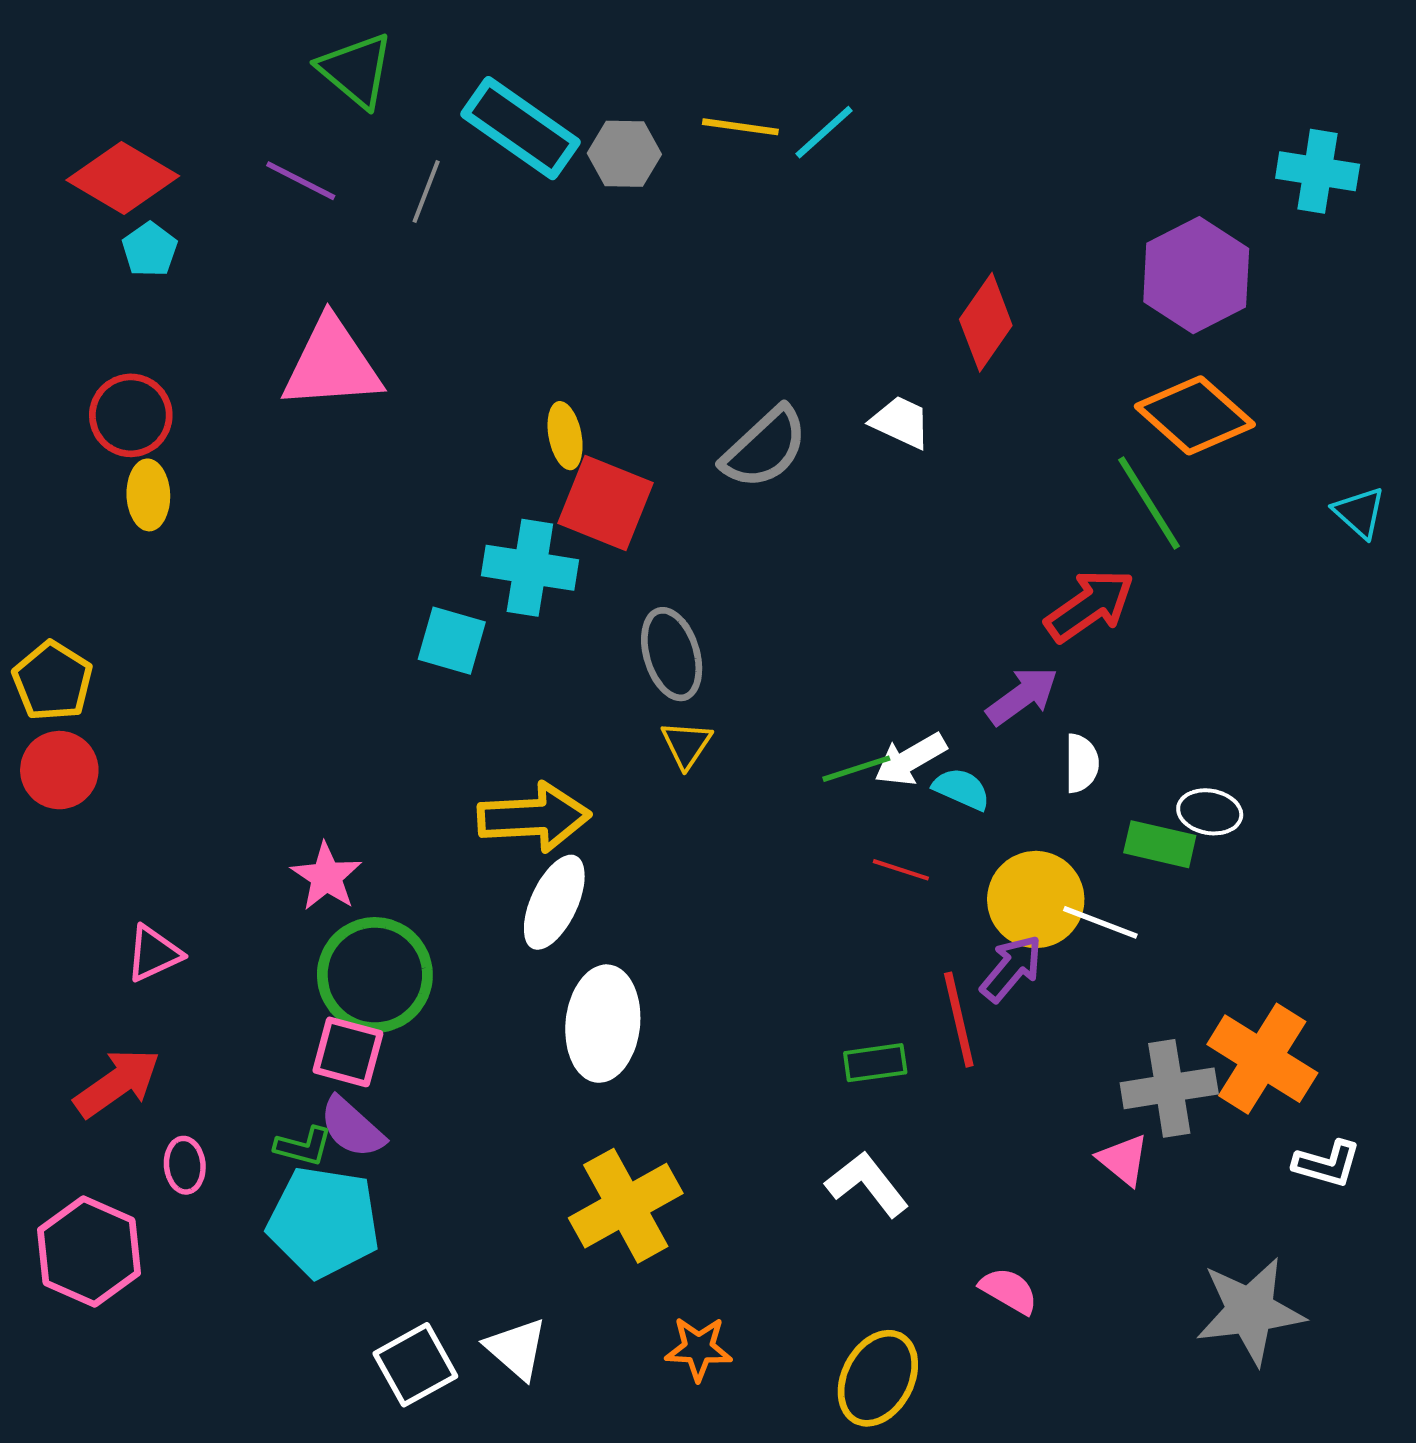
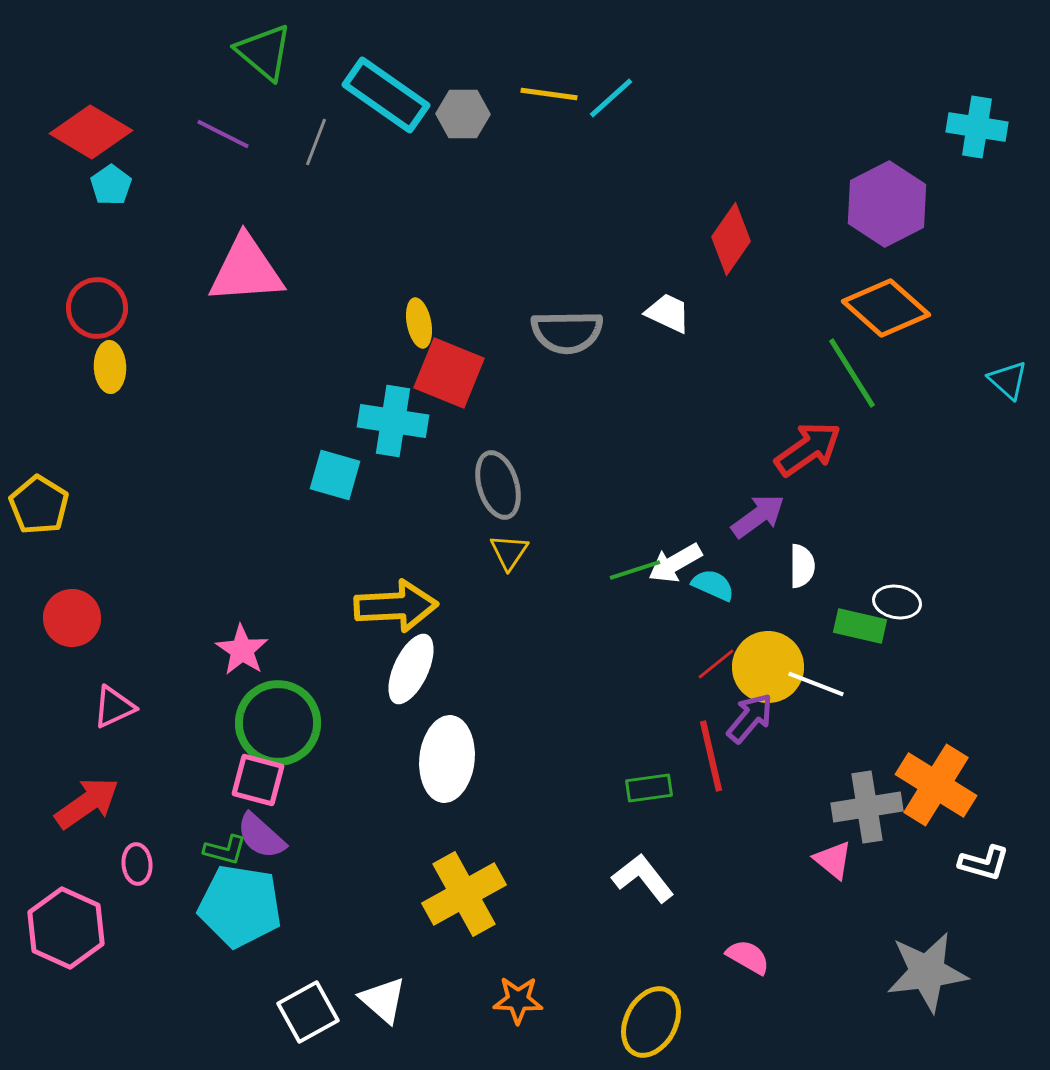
gray semicircle: (765, 448) -> (567, 332), turned 42
red circle: (59, 770) -> (72, 618), moved
red line: (901, 870) -> (716, 664), moved, turned -57

